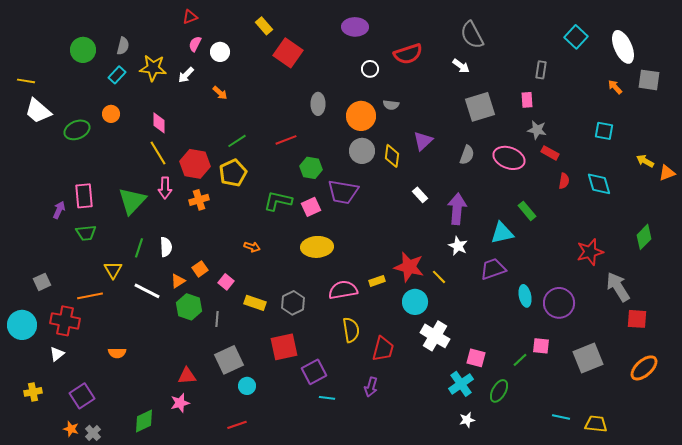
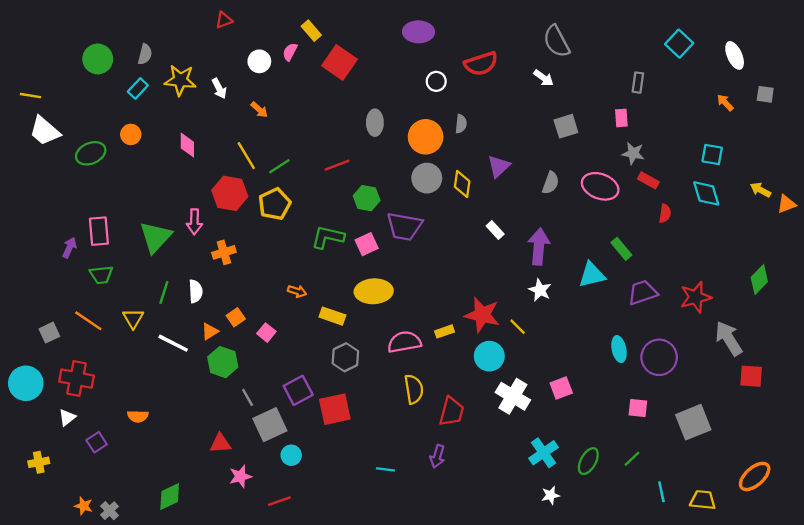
pink semicircle: (195, 44) -> (290, 52), moved
white ellipse: (623, 47) -> (735, 55), size x0.7
white arrow: (186, 75) -> (219, 88), turned -72
gray square: (649, 80) -> (765, 94), size x0.7
gray semicircle: (391, 105) -> (461, 124), turned -91
gray square: (480, 107) -> (566, 126), size x0.7
yellow line: (158, 153) -> (246, 156), moved
cyan diamond: (599, 184) -> (706, 193), moved
orange cross: (199, 200) -> (224, 252), moved
purple trapezoid: (493, 269) -> (643, 292), moved
orange line: (90, 296) -> (88, 321), moved, turned 45
yellow rectangle: (255, 303) -> (332, 316), moved
gray line: (217, 319) -> (248, 397), moved, turned -35
pink square: (476, 358) -> (561, 388), moved, turned -36
green line: (520, 360) -> (632, 459), moved
orange ellipse: (644, 368) -> (755, 476), moved
purple square: (314, 372) -> (298, 390), moved
purple square: (82, 396) -> (97, 442), moved, size x0.7
pink star: (180, 403) -> (240, 476), moved
cyan line: (561, 417) -> (661, 492), turned 66

